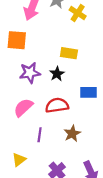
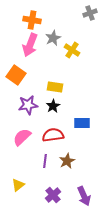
orange square: (17, 40) -> (16, 75), turned 30
yellow rectangle: (69, 53) -> (55, 87), moved
purple line: (40, 135) -> (45, 161), moved

